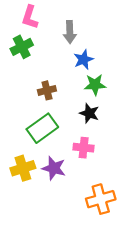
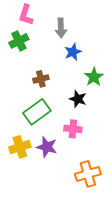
green star: (95, 85) -> (94, 77), moved, turned -30

